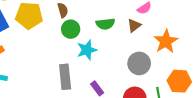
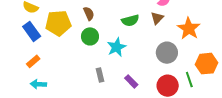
green circle: (71, 29) -> (90, 36), moved
gray rectangle: (65, 77) -> (100, 75), size x0.6

